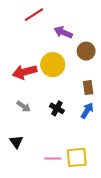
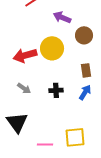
black cross: (57, 108) -> (56, 90), turned -32
black triangle: (16, 142) -> (17, 122), size x1.6
pink line: (53, 158) -> (45, 144), moved

